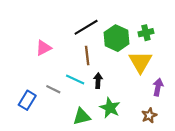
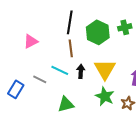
black line: (86, 27) -> (70, 22), turned -50
yellow triangle: (140, 62) -> (105, 69), moved
green star: (110, 108) -> (105, 96), moved

